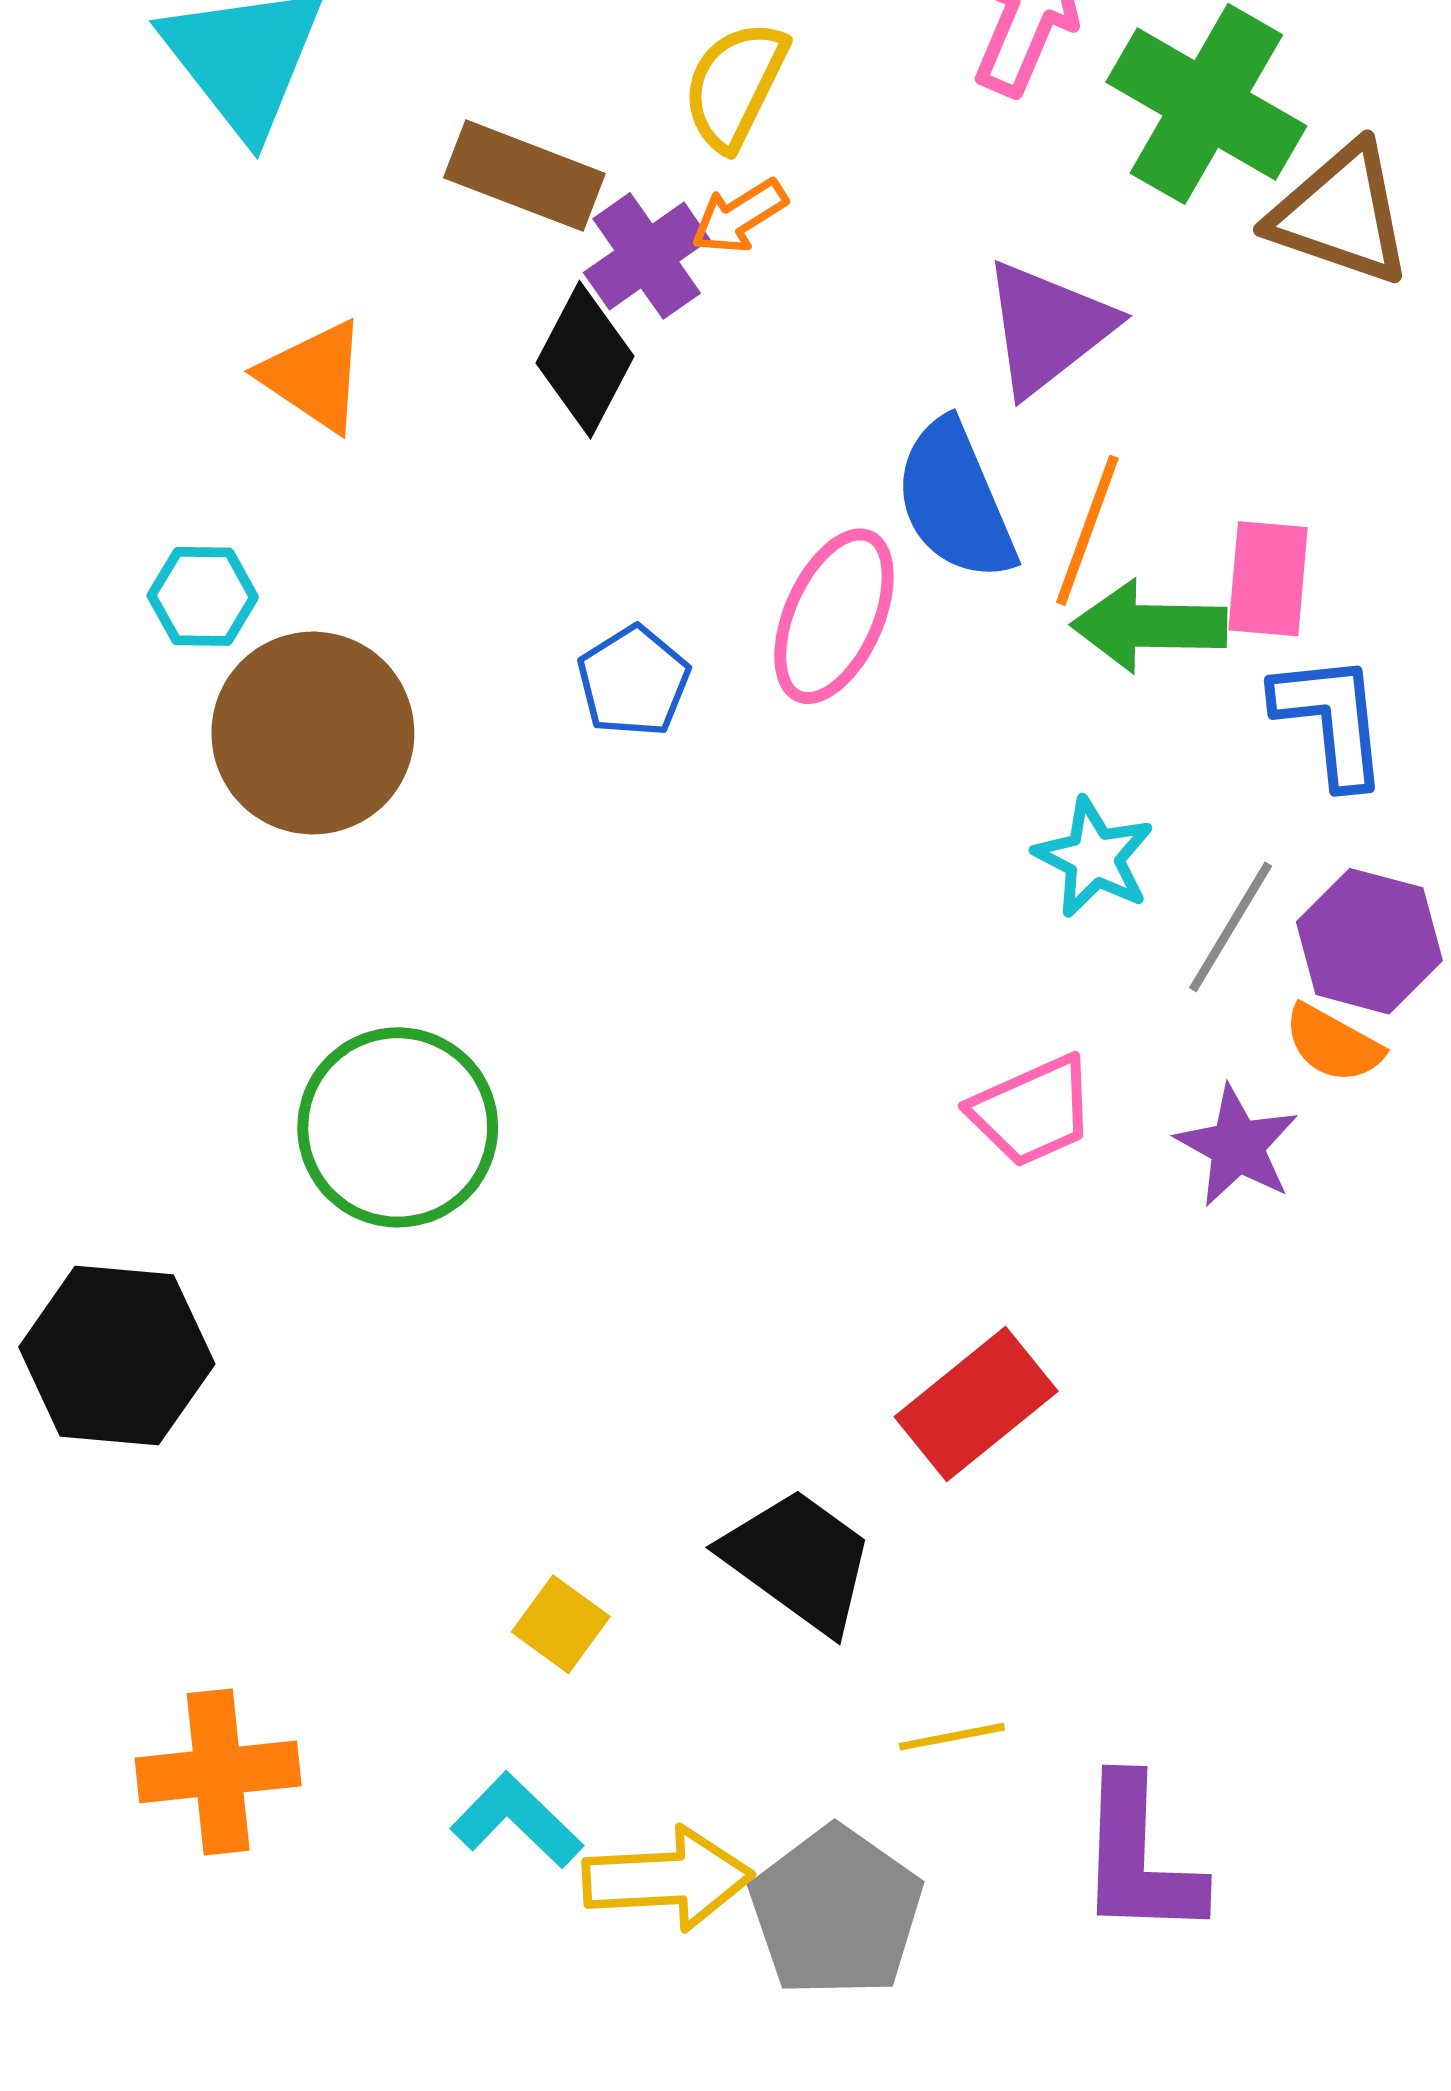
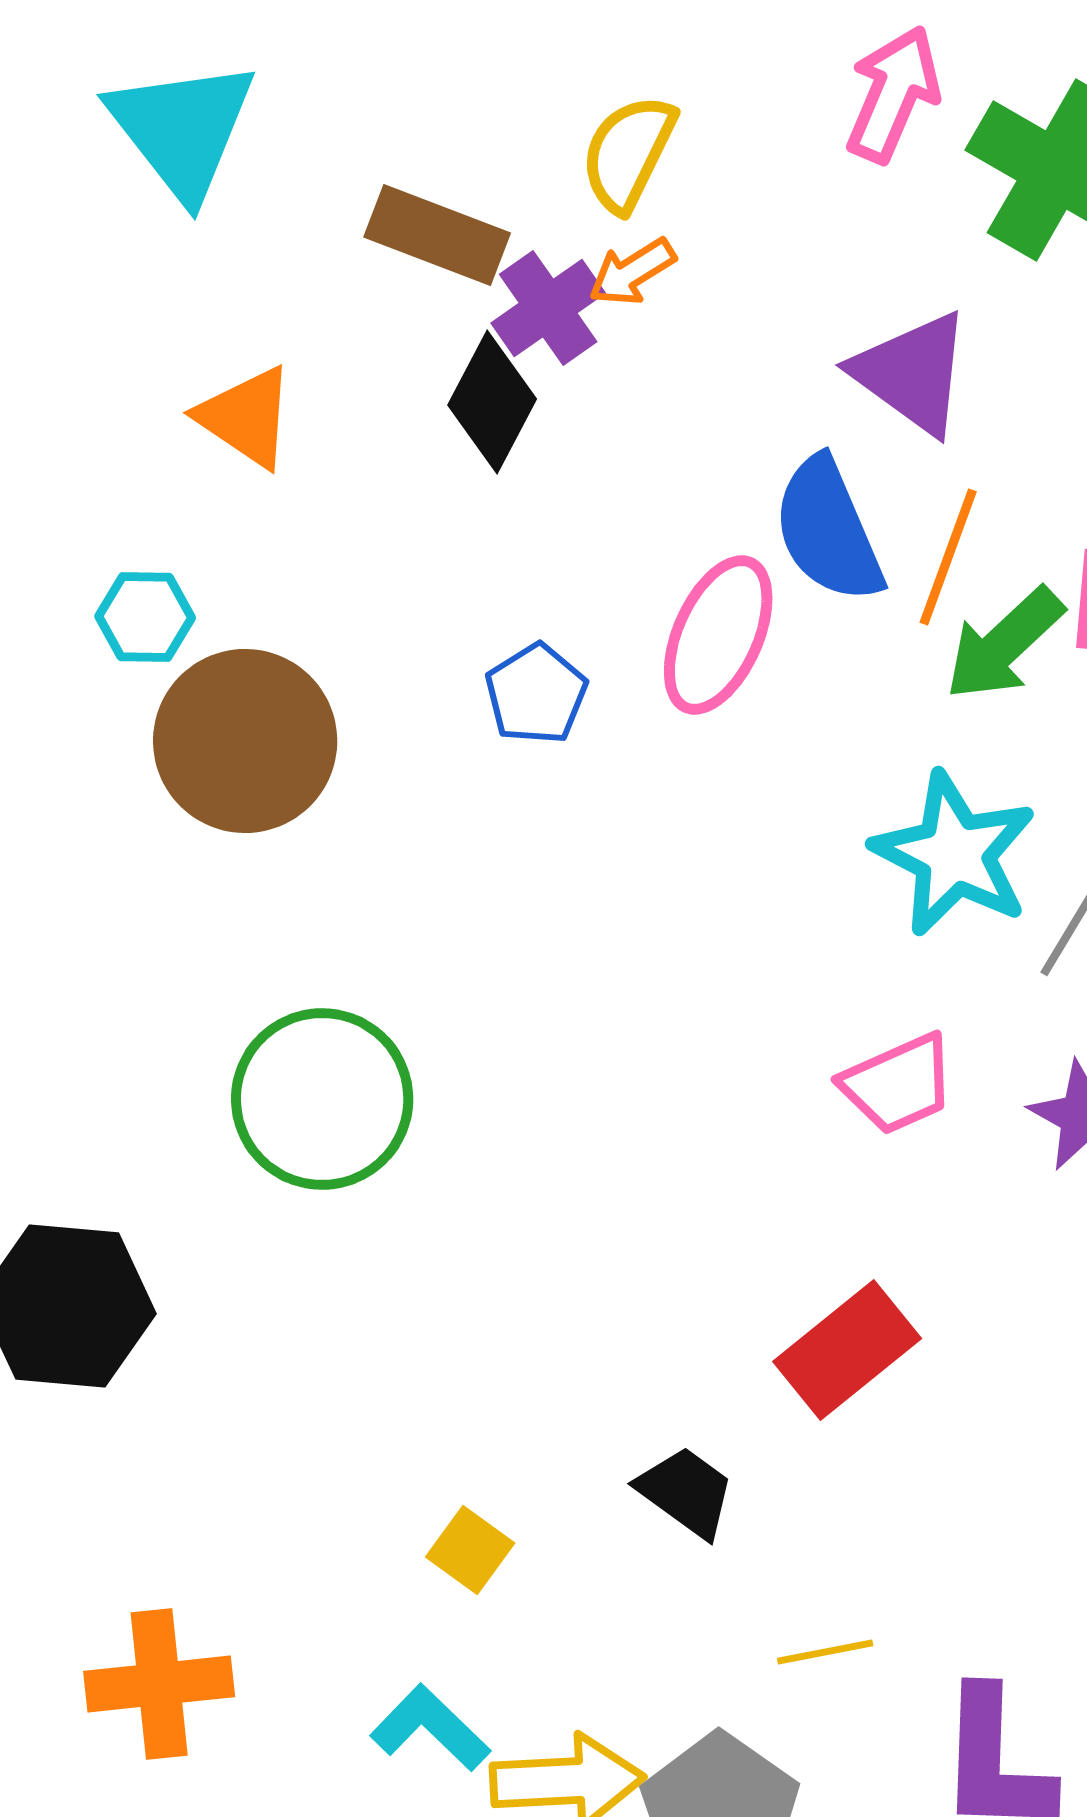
purple triangle: (1048, 328) -> (912, 373), turned -46
green arrow: (1149, 626) -> (1004, 644), turned -44
cyan star: (1094, 858) -> (954, 854), size x1.5
black trapezoid: (799, 1560) -> (686, 1492), size x0.7

